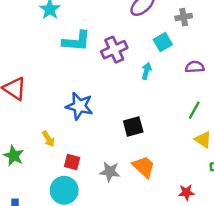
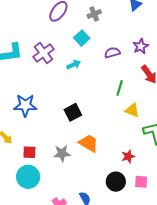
cyan arrow: (146, 71) -> (74, 65), turned 64

